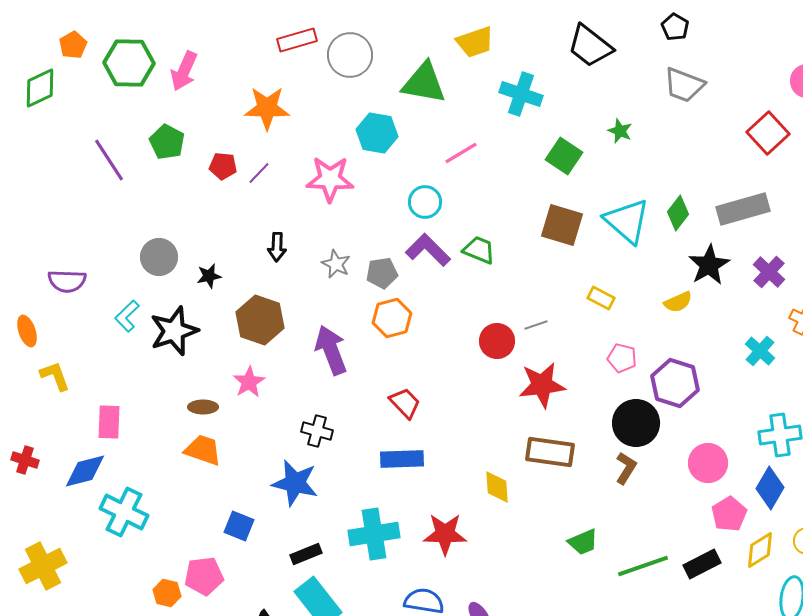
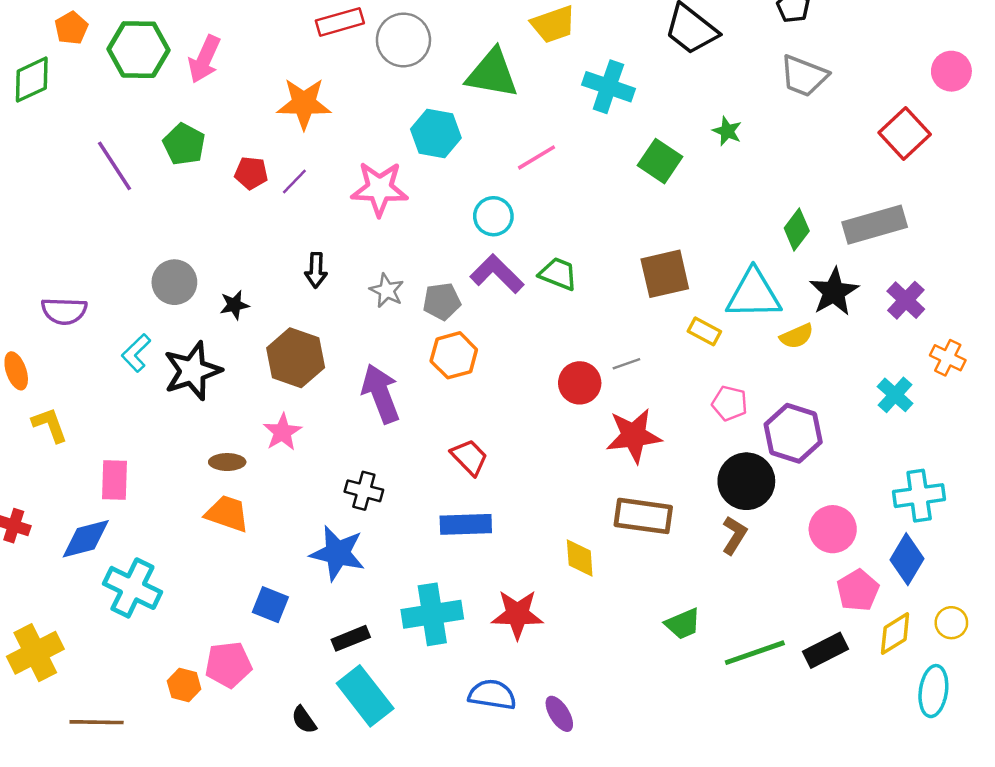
cyan triangle: (627, 221) -> (754, 294), moved, turned -42
brown square: (562, 225) -> (665, 274), moved, turned -30

